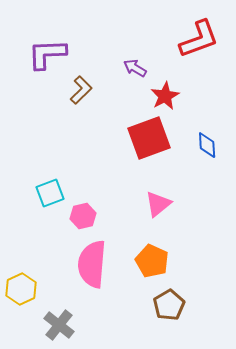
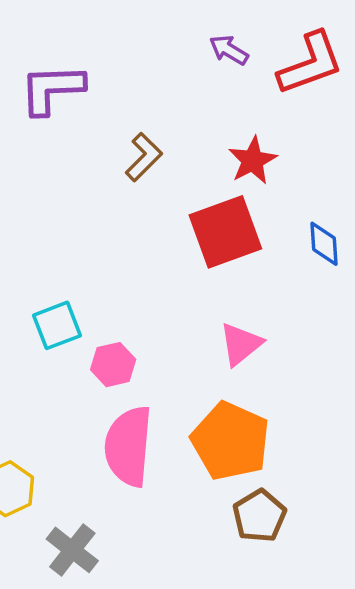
purple arrow: (135, 68) -> (229, 50), moved
brown L-shape: (81, 90) -> (144, 157), moved
orange pentagon: (152, 261) -> (230, 441), size x1.4

